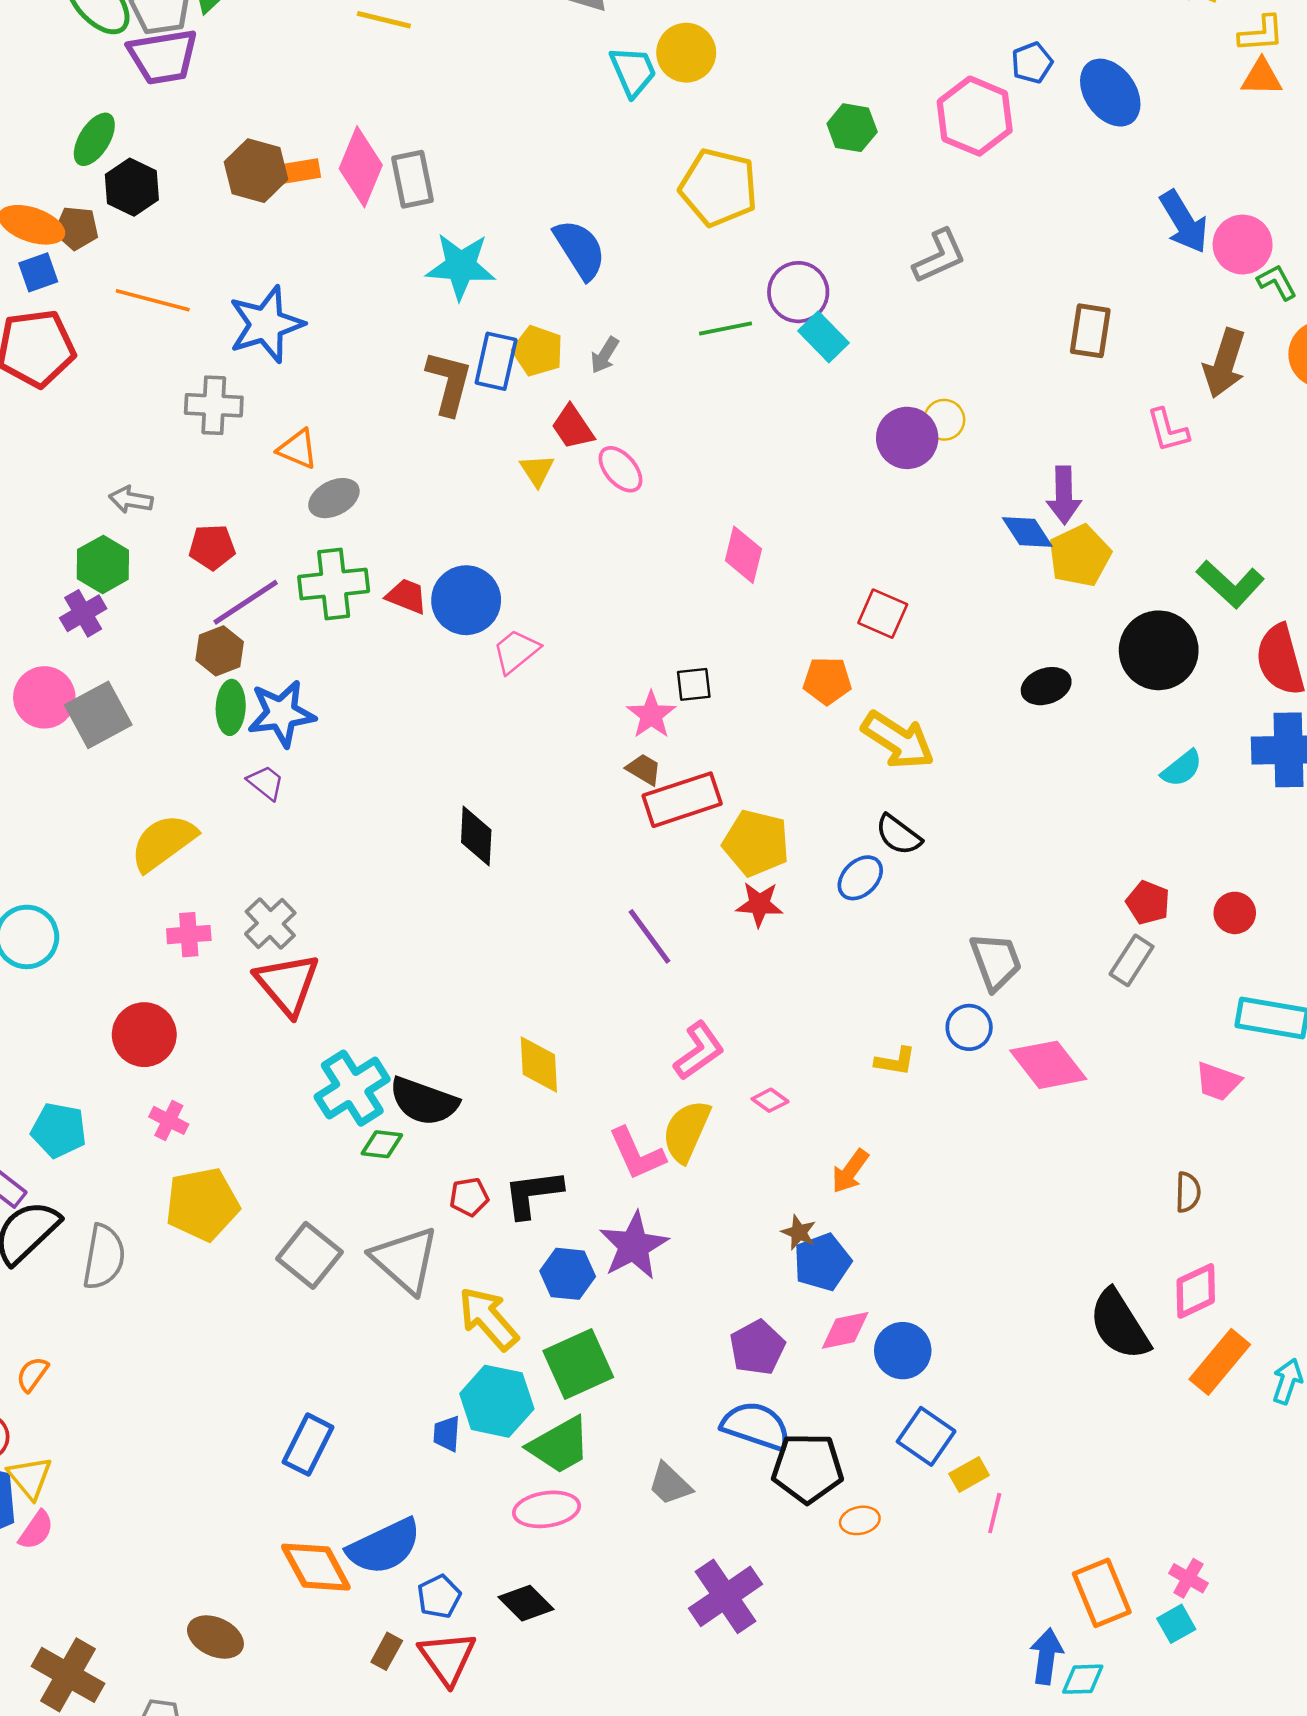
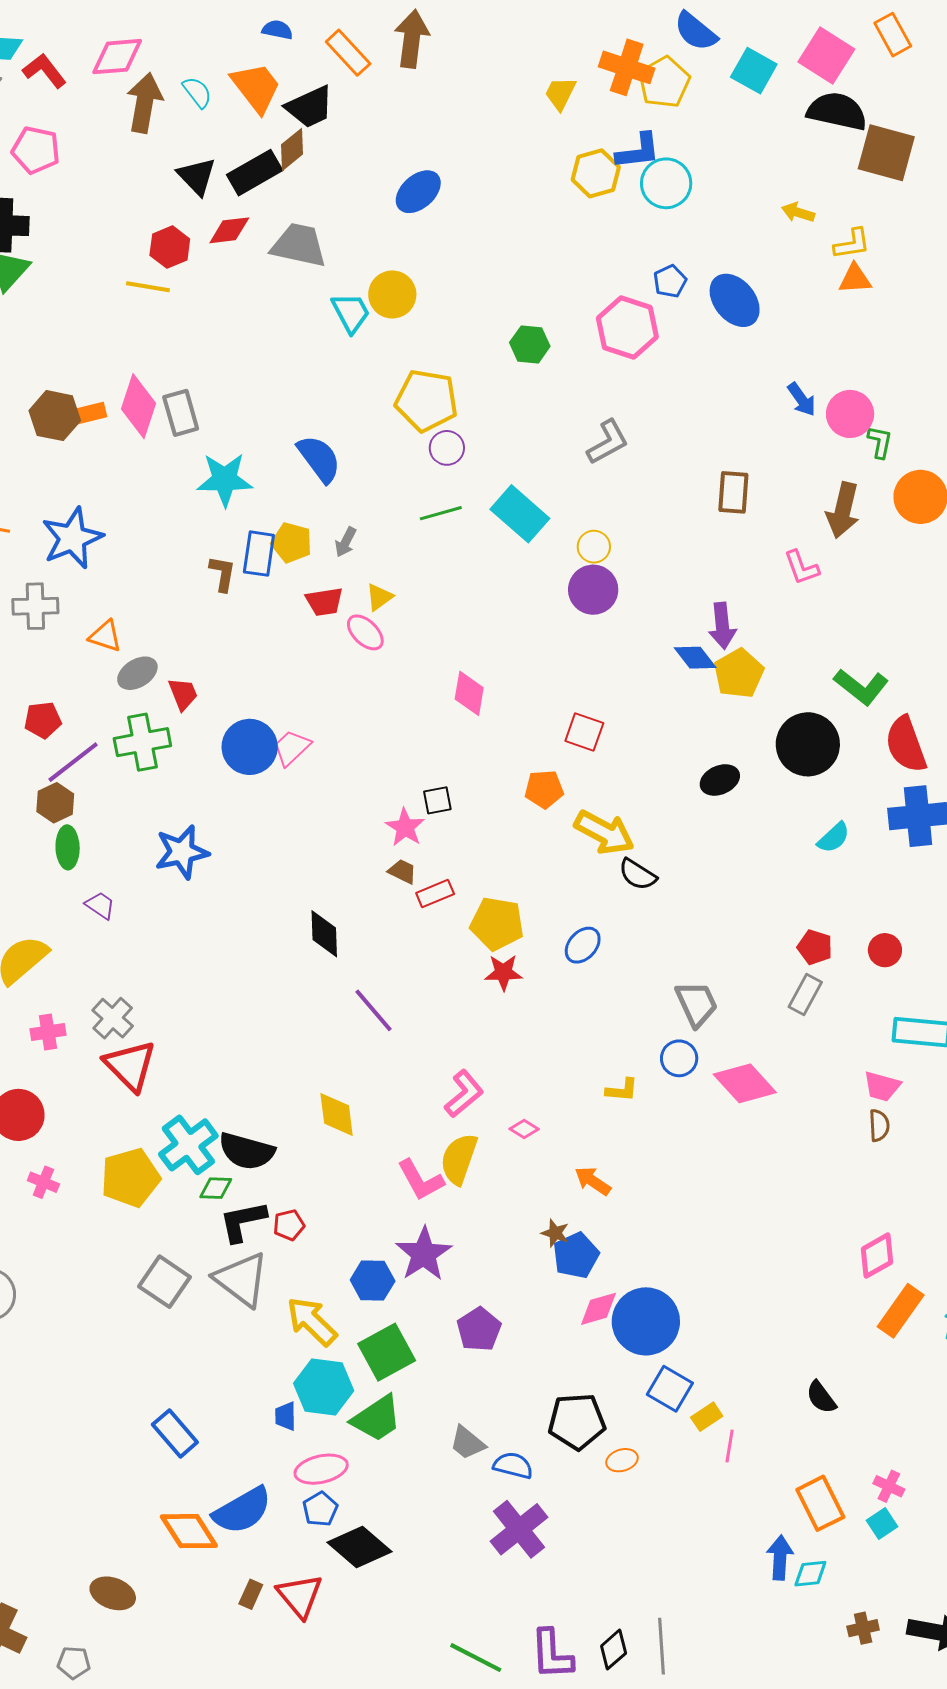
blue arrow: (1184, 222) -> (802, 399), size x0.7
green L-shape: (1277, 282) -> (880, 442), turned 44
purple circle: (798, 292) -> (447, 448), moved, size x0.7
cyan rectangle: (823, 337) -> (520, 514), size x1.4
brown L-shape: (449, 383) -> (222, 574), size x0.7
yellow circle: (944, 420) -> (594, 547), moved
red trapezoid: (573, 427) -> (324, 602), turned -60
yellow triangle: (537, 470) -> (379, 597), moved, turned 32
red trapezoid: (407, 596) -> (183, 694), moved, turned 51
pink trapezoid: (516, 651) -> (292, 748), moved
blue star: (281, 714) -> (182, 852), moved
red rectangle: (682, 800) -> (435, 893), size x0.6
black semicircle: (898, 835) -> (638, 874), moved
black diamond: (476, 836) -> (324, 934), moved
purple line: (650, 936) -> (374, 1010), moved
orange arrow: (850, 1171) -> (593, 1181), turned 93
brown semicircle: (1188, 1192) -> (879, 1125), moved
black L-shape: (533, 1194) -> (243, 1221), moved
yellow pentagon: (202, 1204) -> (130, 1178), moved
black semicircle: (1119, 1325) -> (821, 1397), moved, size x0.6
purple pentagon: (757, 1347) -> (479, 1329), moved
blue circle: (903, 1351) -> (646, 1321), size x1.5
blue semicircle: (756, 1426) -> (513, 1465), moved, size x0.7
blue rectangle: (308, 1445) -> (175, 1433), turned -63
pink ellipse: (547, 1509) -> (321, 1469), moved
blue pentagon: (439, 1596) -> (320, 1509), moved
black diamond: (526, 1603) -> (359, 1547), size x1.4

